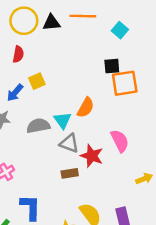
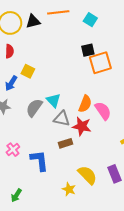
yellow square: (37, 81) -> (28, 71), turned -32
orange semicircle: (86, 108) -> (85, 104), moved
gray semicircle: (38, 126) -> (34, 108), turned -36
blue L-shape: (30, 207) -> (39, 161), moved

